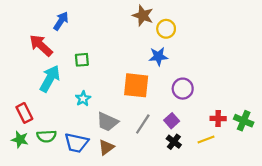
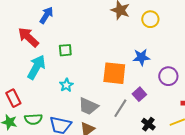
yellow circle: (166, 29) -> (150, 19), moved
blue star: (158, 56) -> (141, 57), moved
purple circle: (183, 89) -> (168, 76), moved
purple square: (172, 121) -> (139, 94), moved

